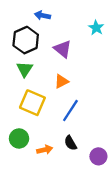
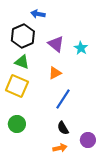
cyan star: (96, 28) -> (81, 48), moved
green triangle: (25, 69) -> (22, 62), turned -42
yellow square: (32, 103) -> (17, 86), moved
orange arrow: (45, 150) -> (60, 148), moved

